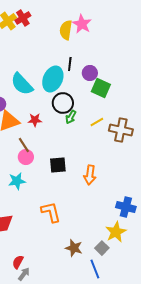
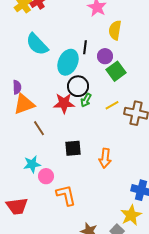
yellow semicircle: (66, 30) -> (115, 30), moved
cyan semicircle: (22, 84) -> (37, 44), moved
green square: (101, 88) -> (116, 71), turned 30
red star: (35, 120) -> (64, 103), moved, size x1.5
pink circle: (26, 157) -> (46, 176), moved

